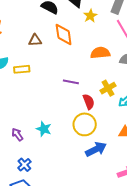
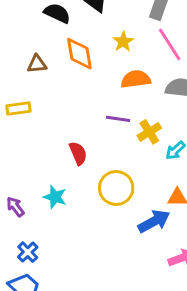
yellow star: (90, 16) -> (123, 42), moved
purple line: (71, 82) -> (118, 119), moved
red semicircle: (89, 102) -> (78, 153), moved
blue arrow: (96, 149) -> (154, 221), moved

